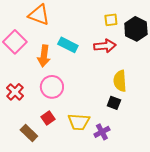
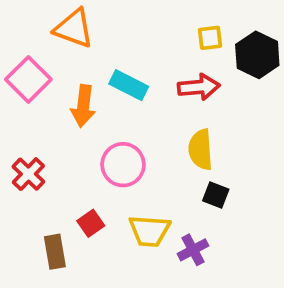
yellow semicircle: (120, 81) -> (201, 150), moved
pink circle: (52, 87) -> (123, 165), moved
brown rectangle: (29, 133) -> (55, 252), turned 36

